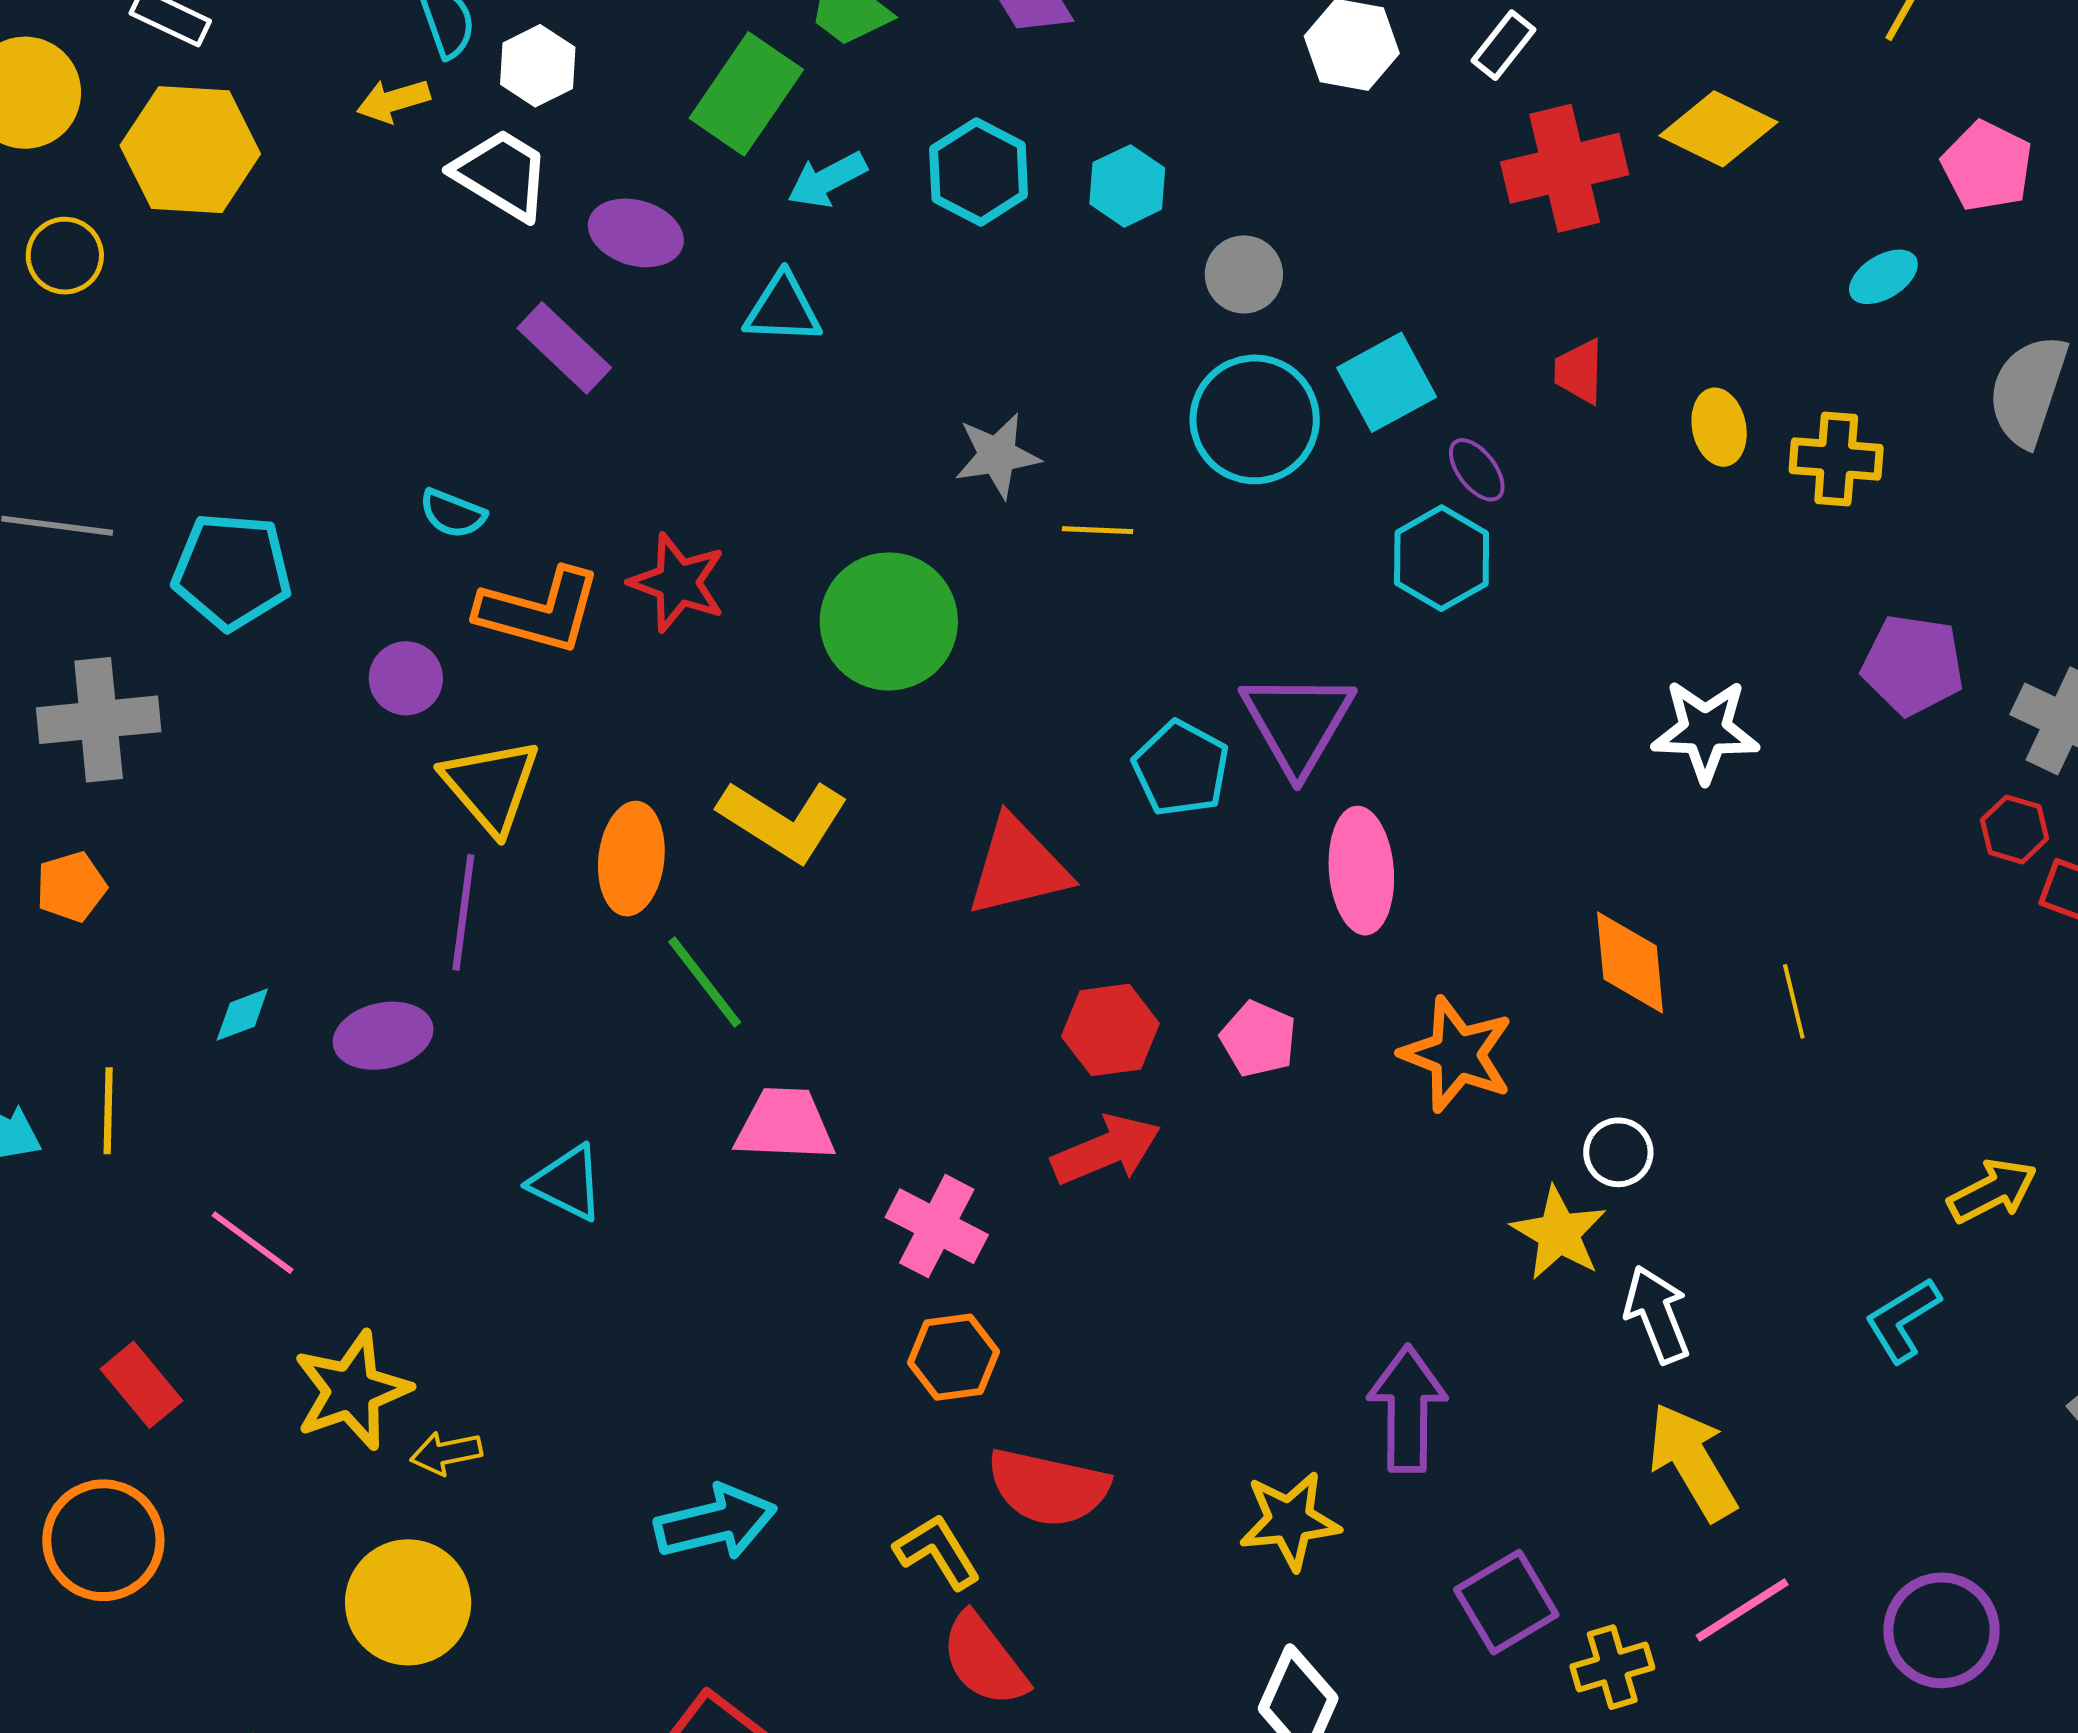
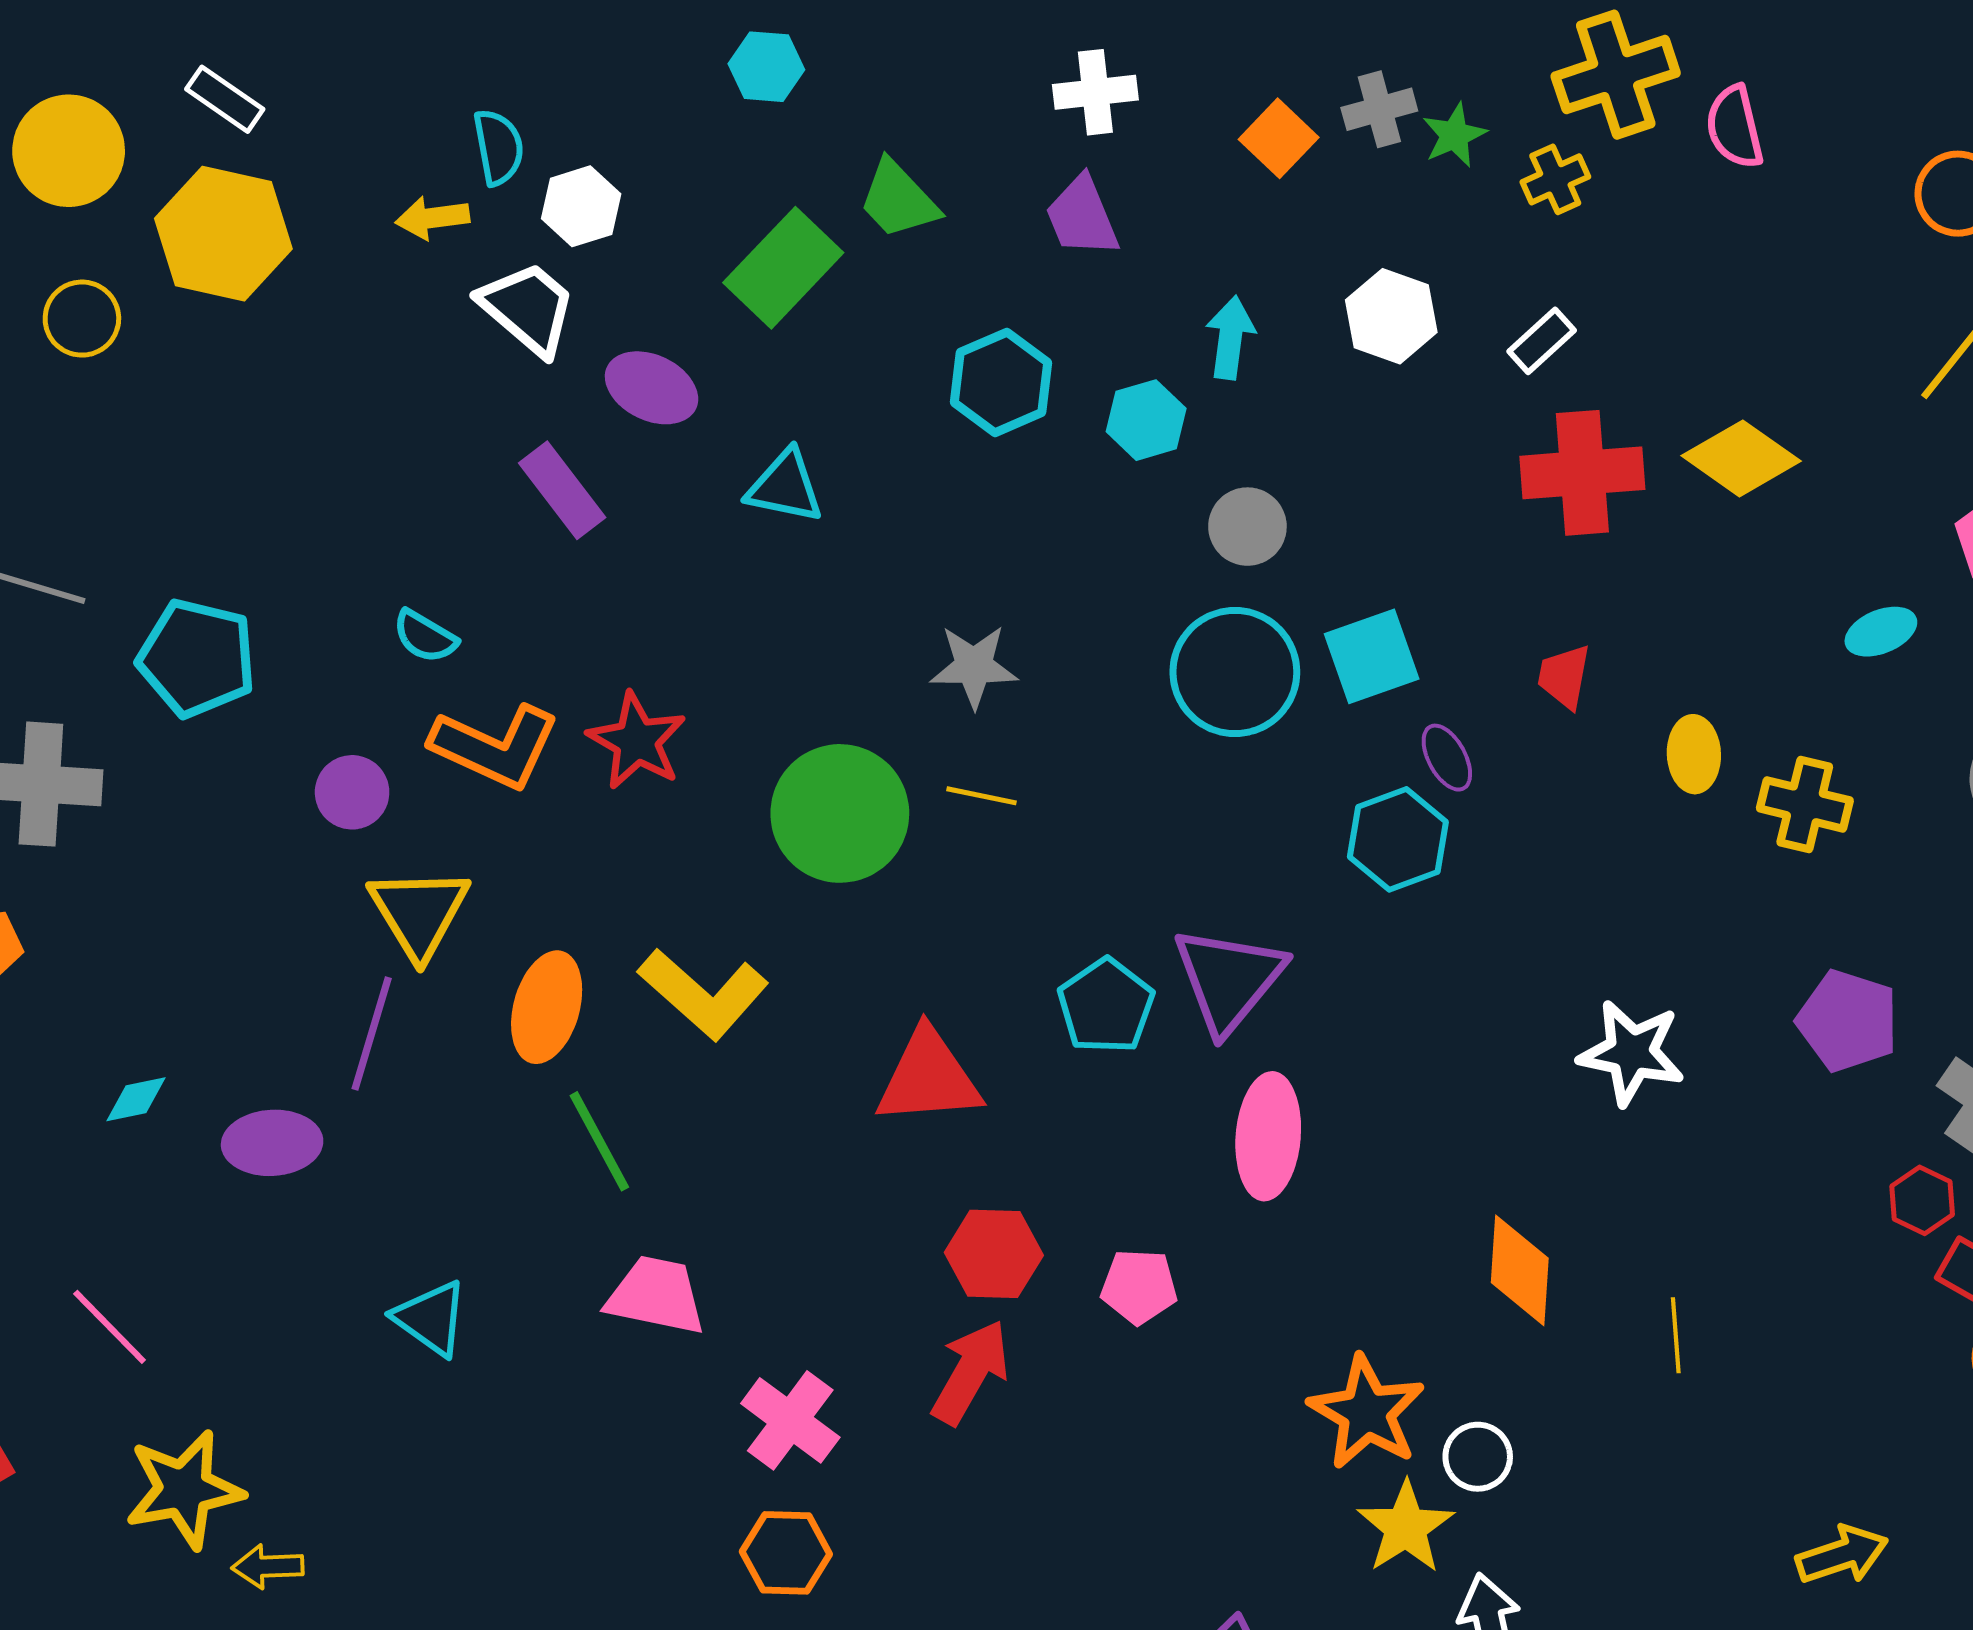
cyan arrow: (827, 180) -> (1230, 338), moved, turned 116
yellow line: (1097, 530) -> (982, 796), moved
pink pentagon: (1258, 1039) -> (1139, 1286), turned -30
orange star: (1457, 1054) -> (1367, 1412), moved
red arrow: (1106, 1150) -> (971, 1372), turned -47

